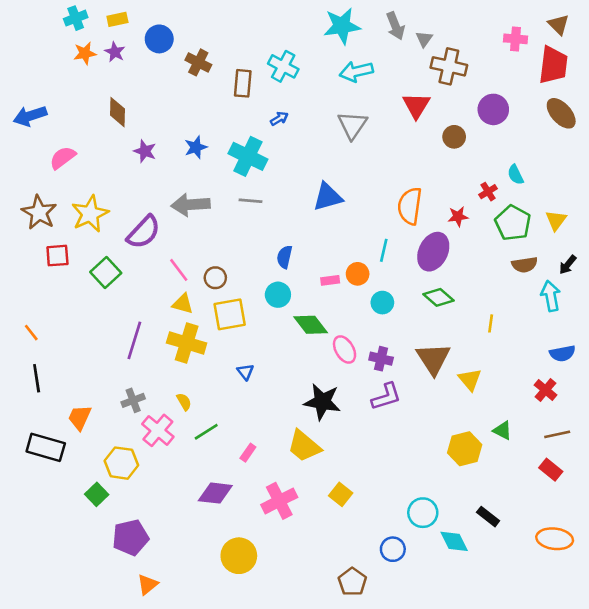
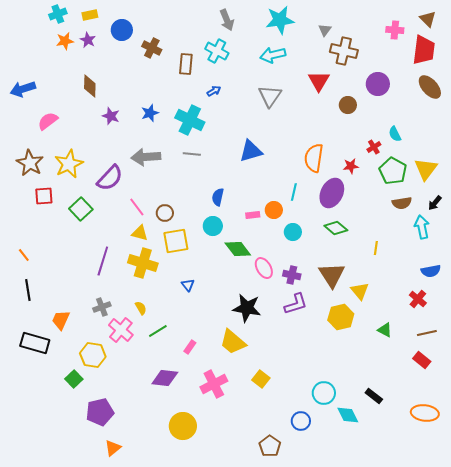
cyan star: (342, 26) -> (280, 20), moved
gray arrow: (395, 26) -> (227, 20), moved
yellow triangle: (556, 220) -> (426, 169), size x1.4
yellow hexagon: (465, 449) -> (341, 317), moved

